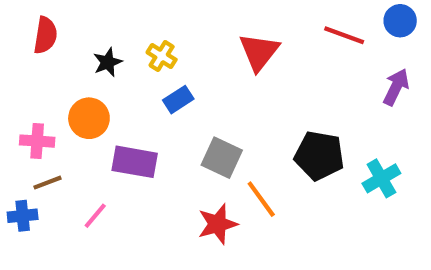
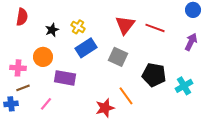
red line: (344, 35) -> (155, 28), moved
blue rectangle: (178, 100) -> (86, 48), size x1.5
gray square: (222, 158) -> (118, 57), moved

